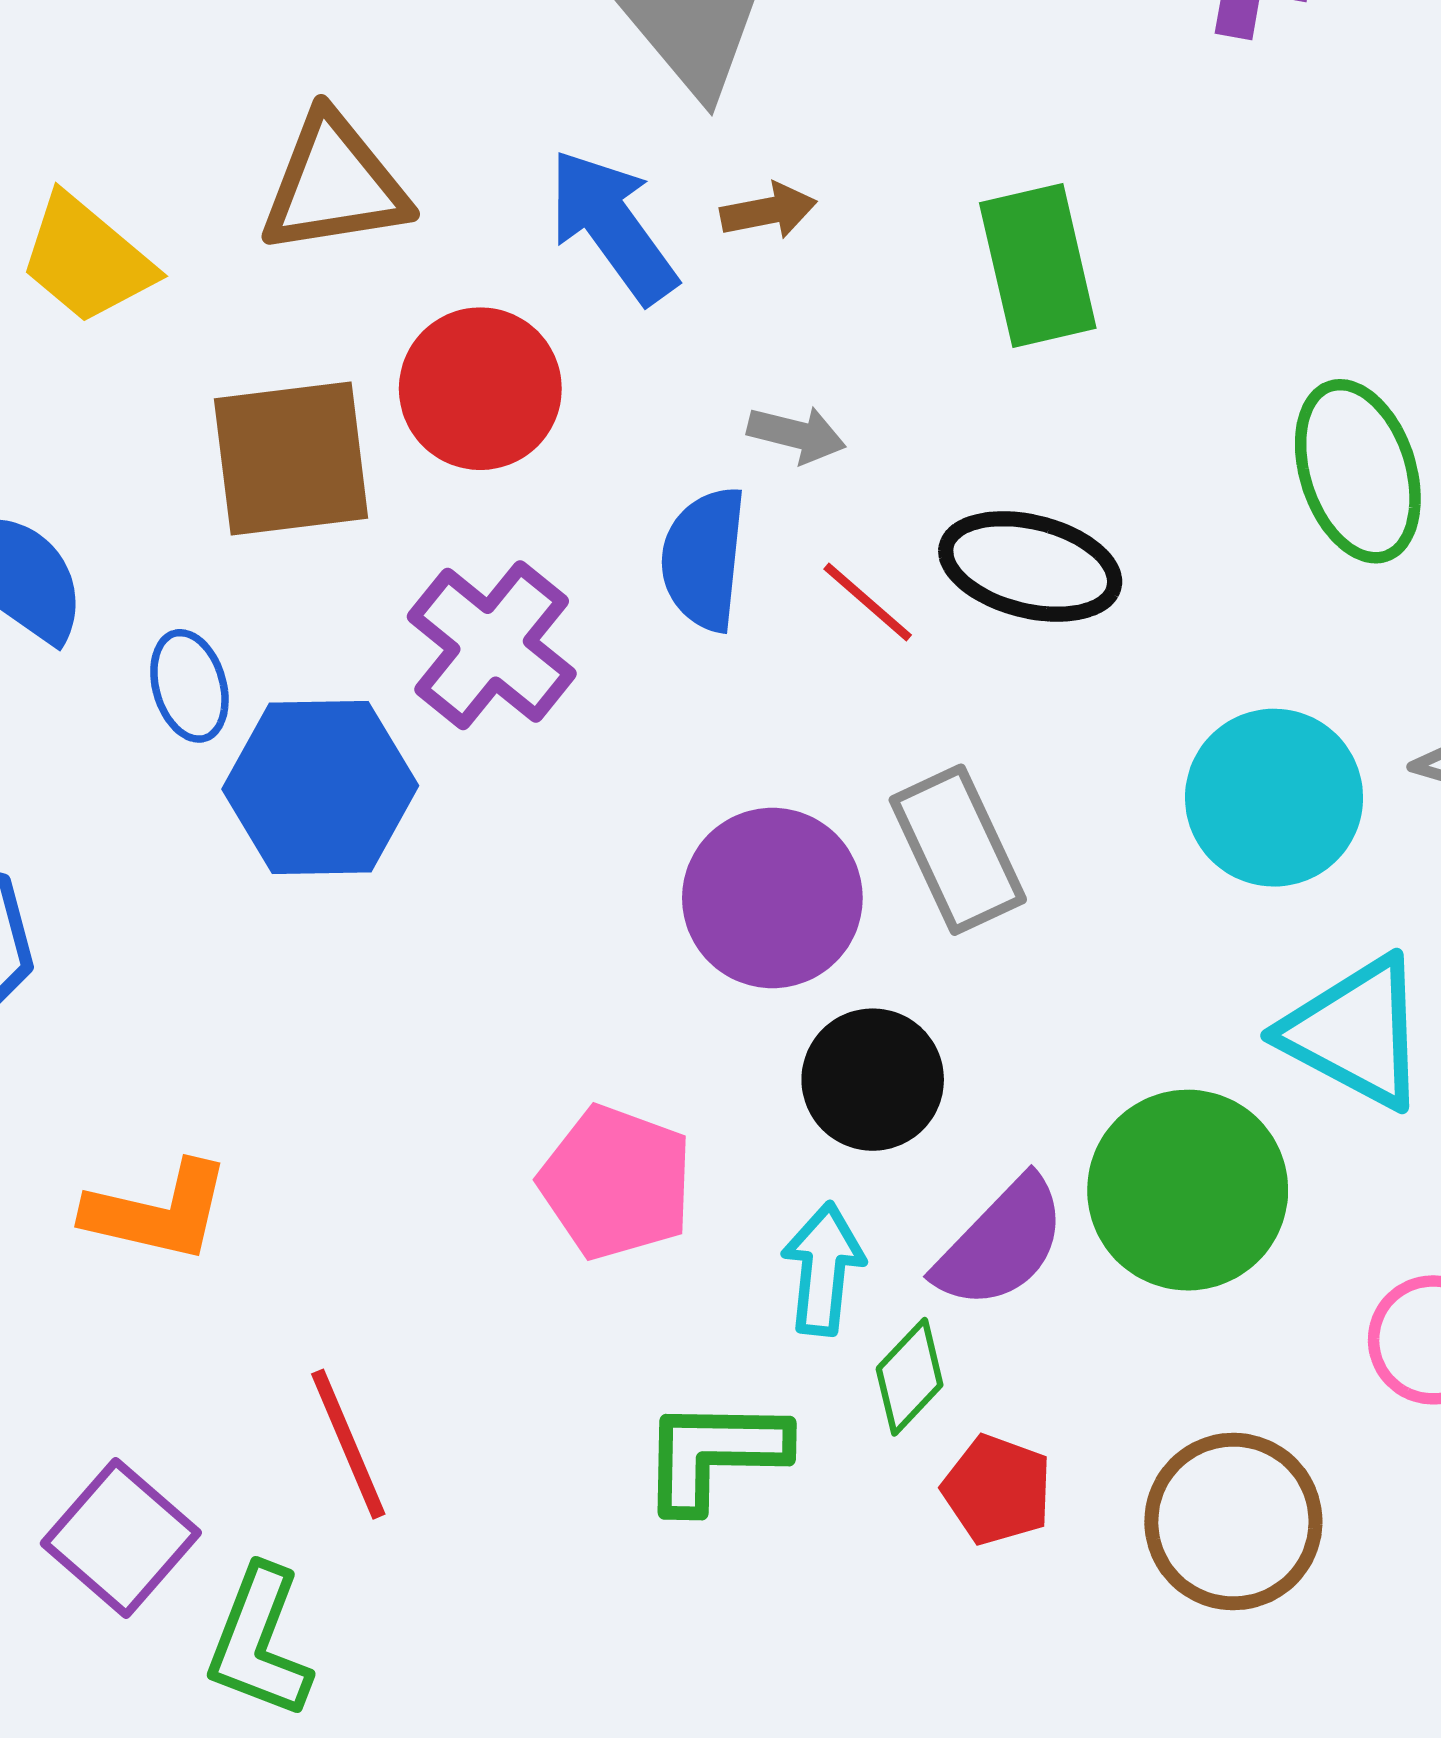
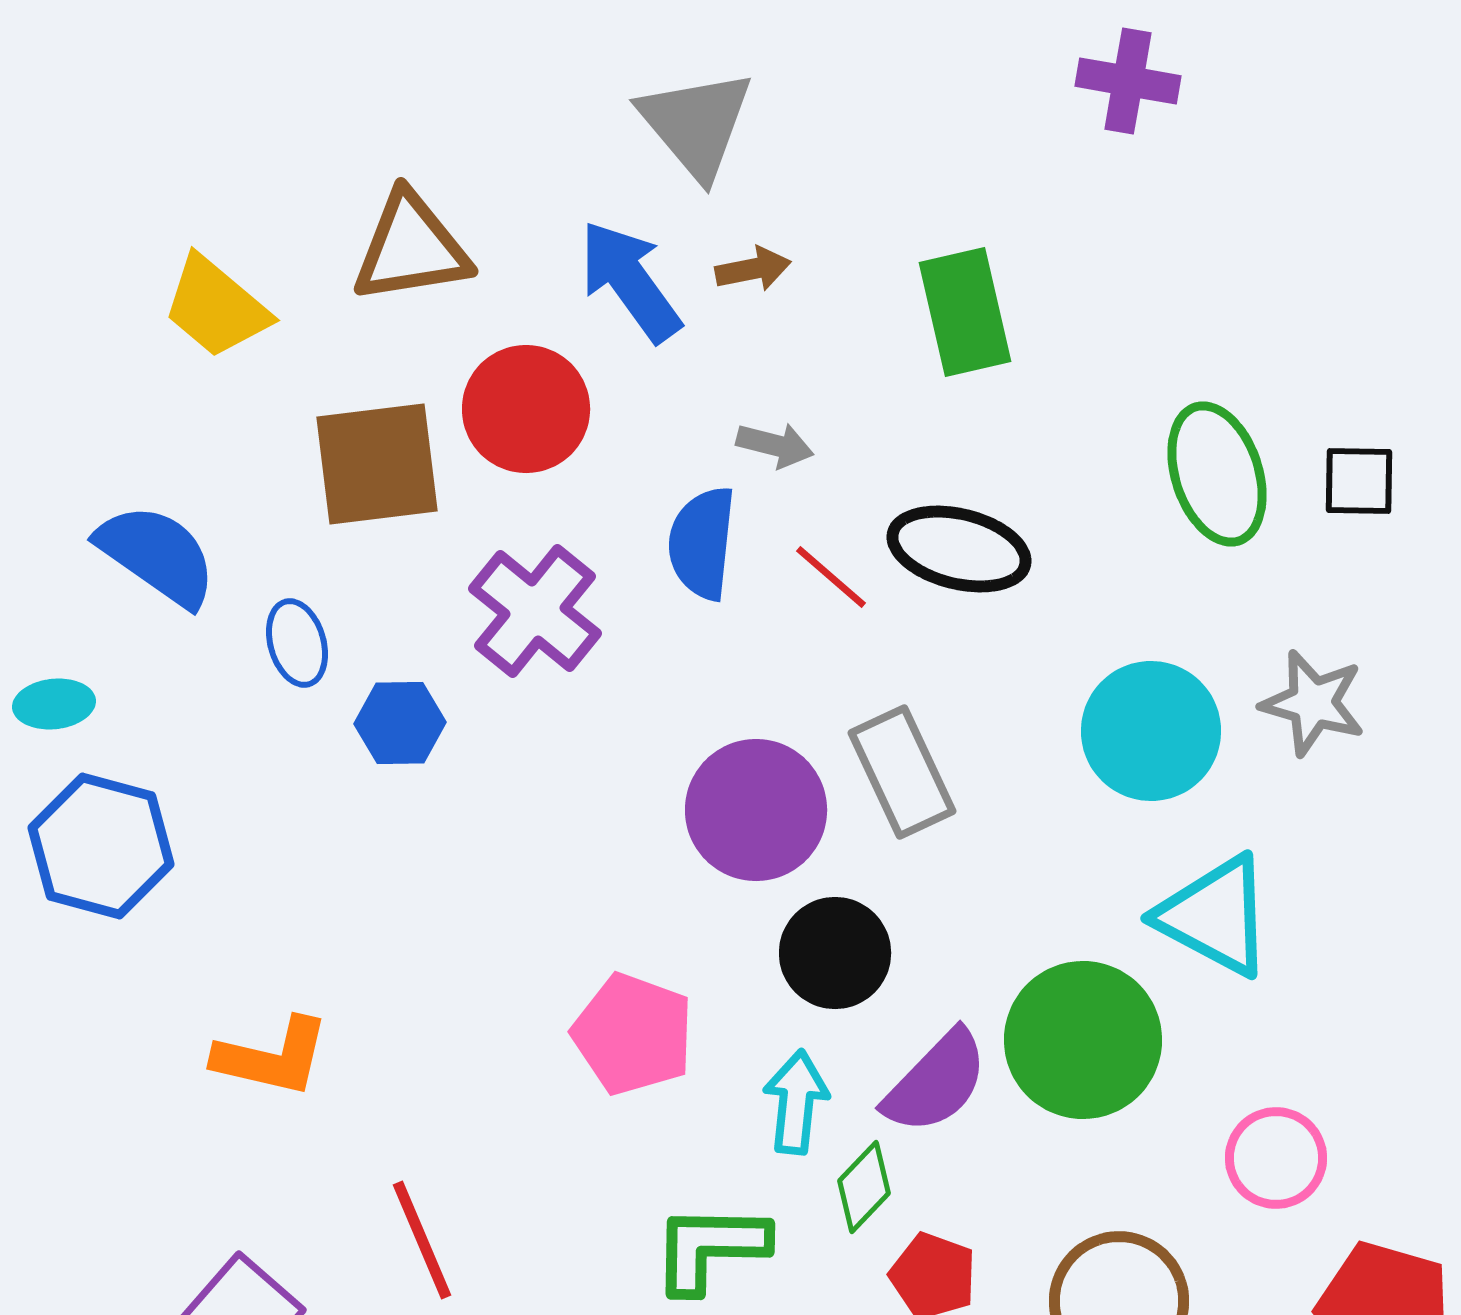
blue hexagon: (320, 787) -> (400, 723), size x0.6

